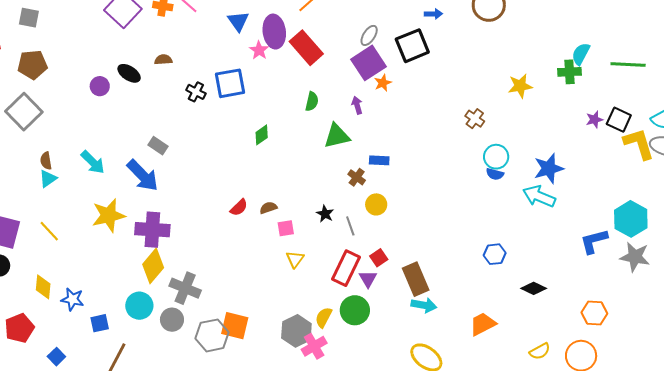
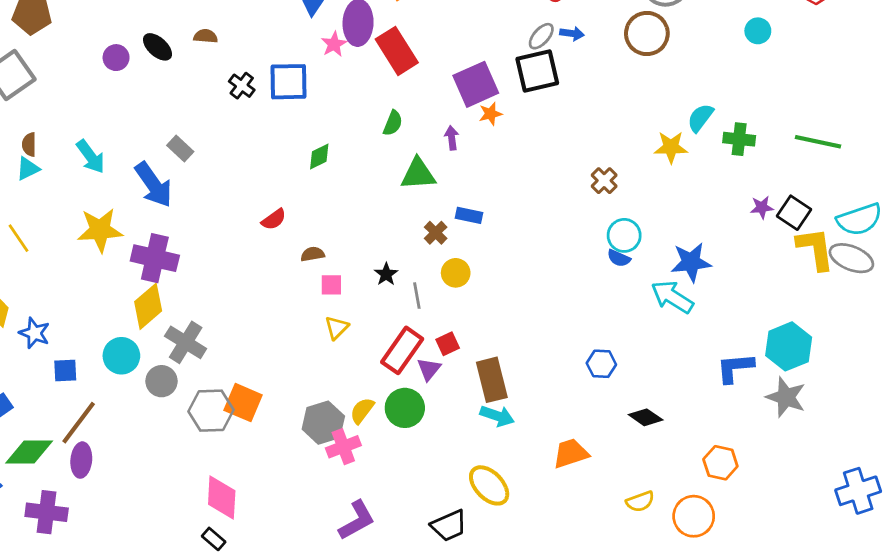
gray ellipse: (369, 35) -> (541, 36), moved
cyan semicircle: (581, 54) -> (700, 118), moved
red semicircle: (239, 207) -> (274, 219), moved

